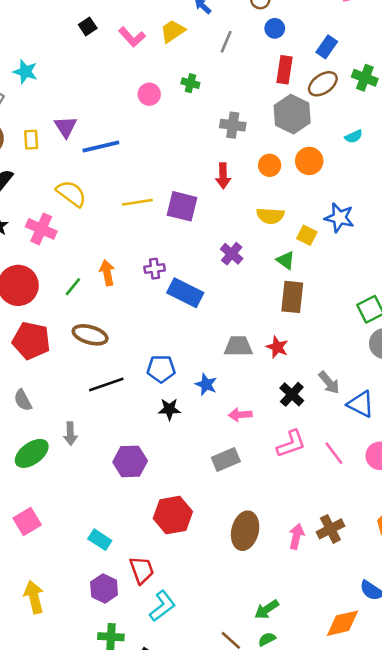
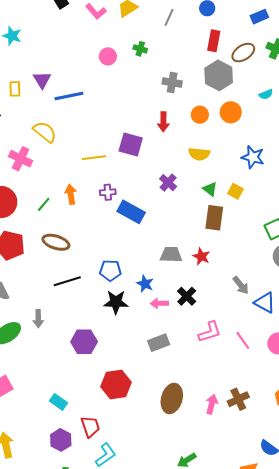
blue rectangle: (327, 47) -> (259, 17), moved, turned 30
yellow line: (137, 202) -> (94, 158), moved
yellow square: (307, 235) -> (235, 191), moved
black cross: (292, 394) -> (187, 296), moved
black star: (169, 409) -> (116, 302), size x1.4
pink arrow: (240, 415) -> (159, 303), moved

